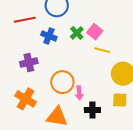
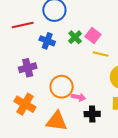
pink arrow: (79, 93) -> (79, 97), turned -72

